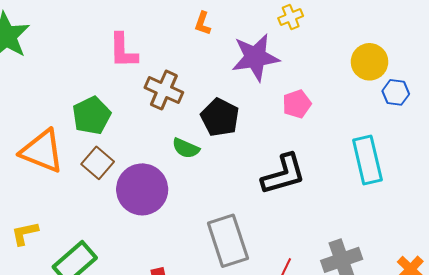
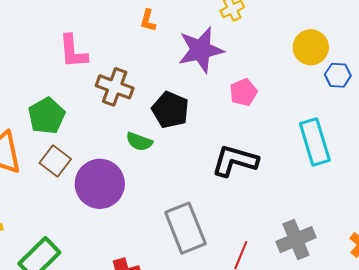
black L-shape: (283, 174) -> (235, 161), turned -144

